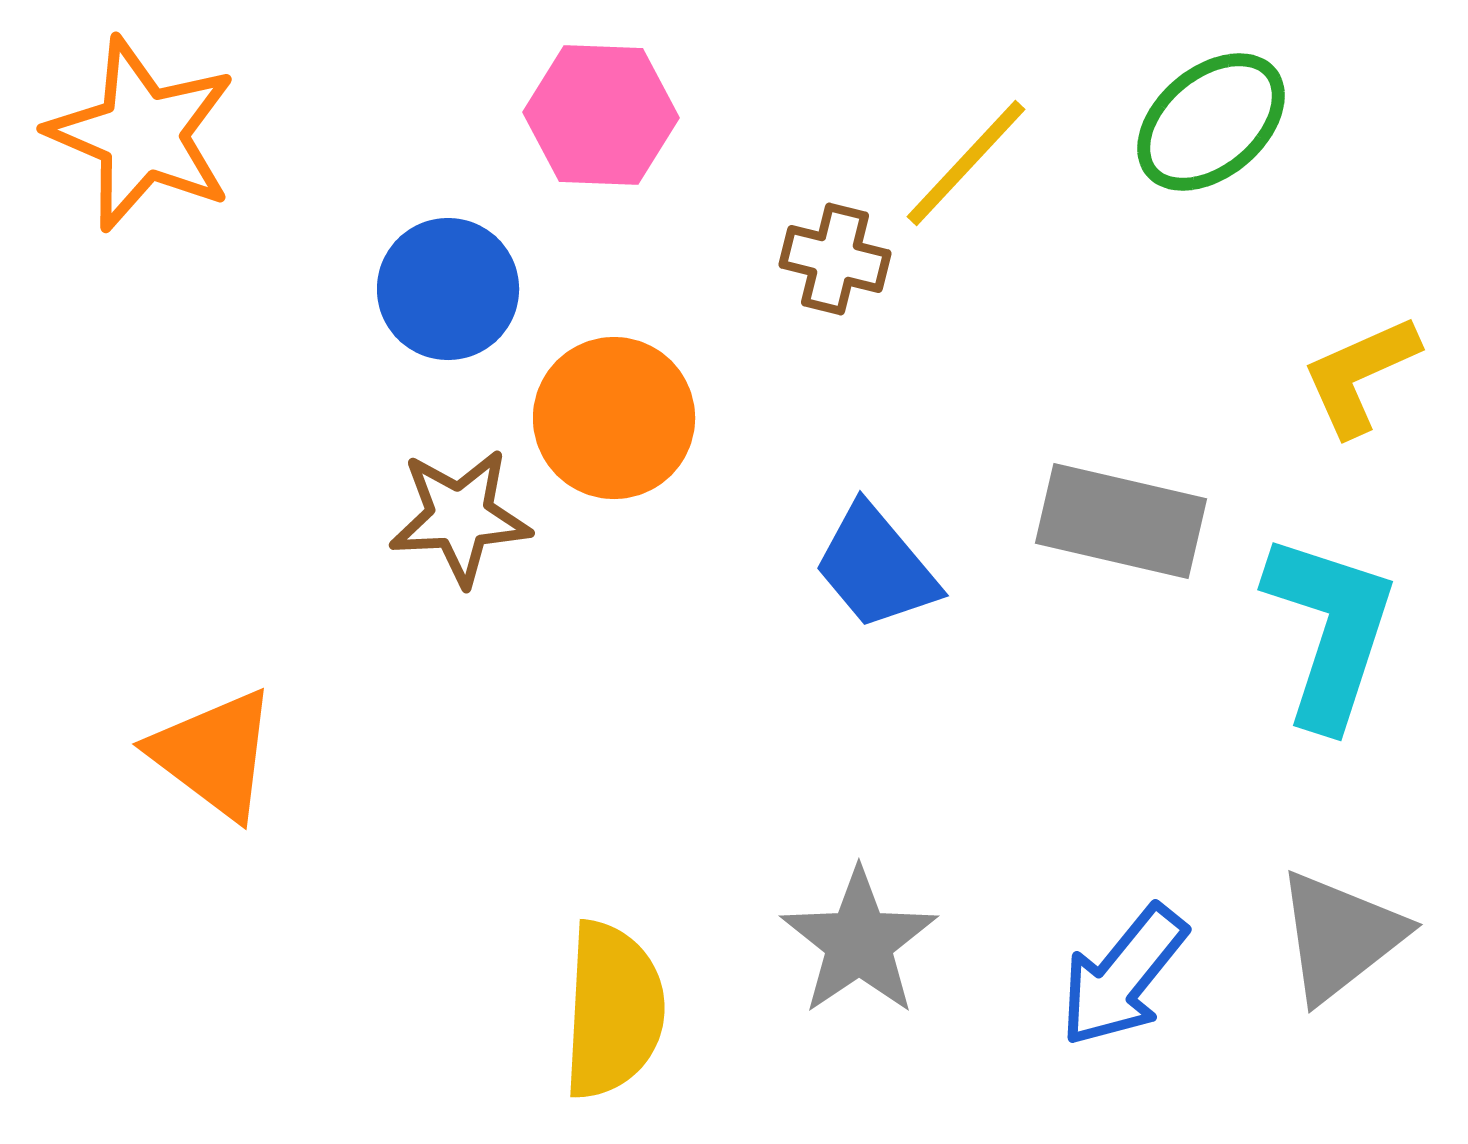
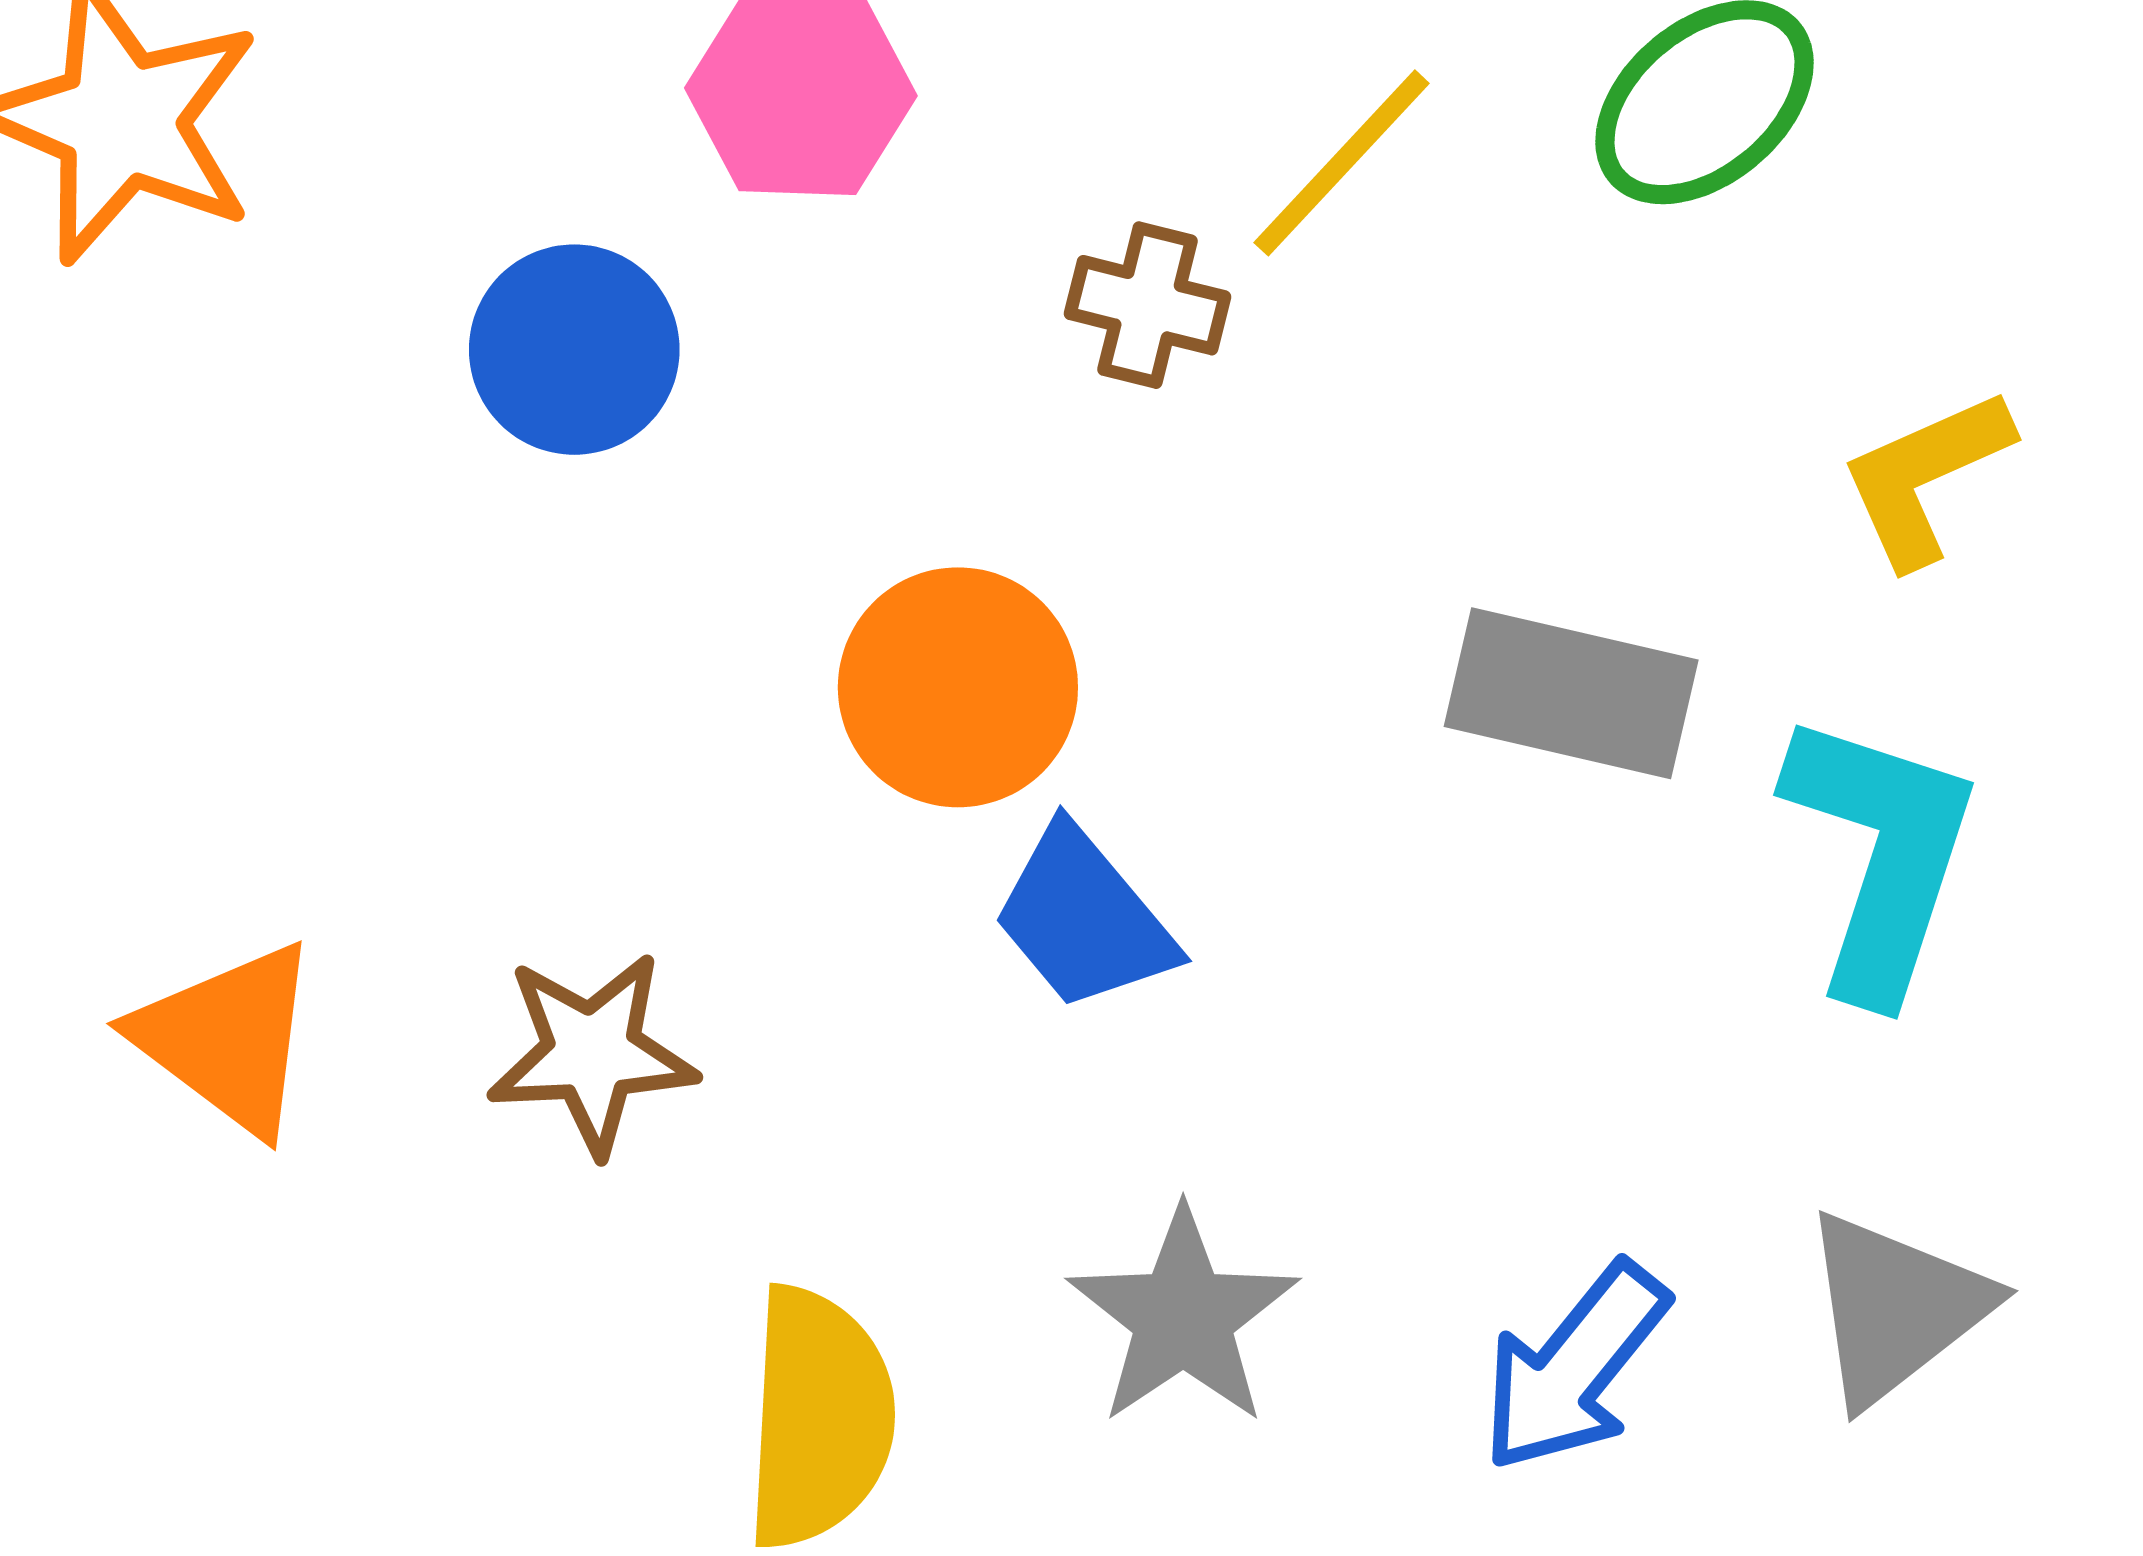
orange circle: (614, 418) -> (958, 687), moved
brown star: (460, 517) -> (592, 1053), moved
blue trapezoid: (876, 567) -> (1084, 918), moved

